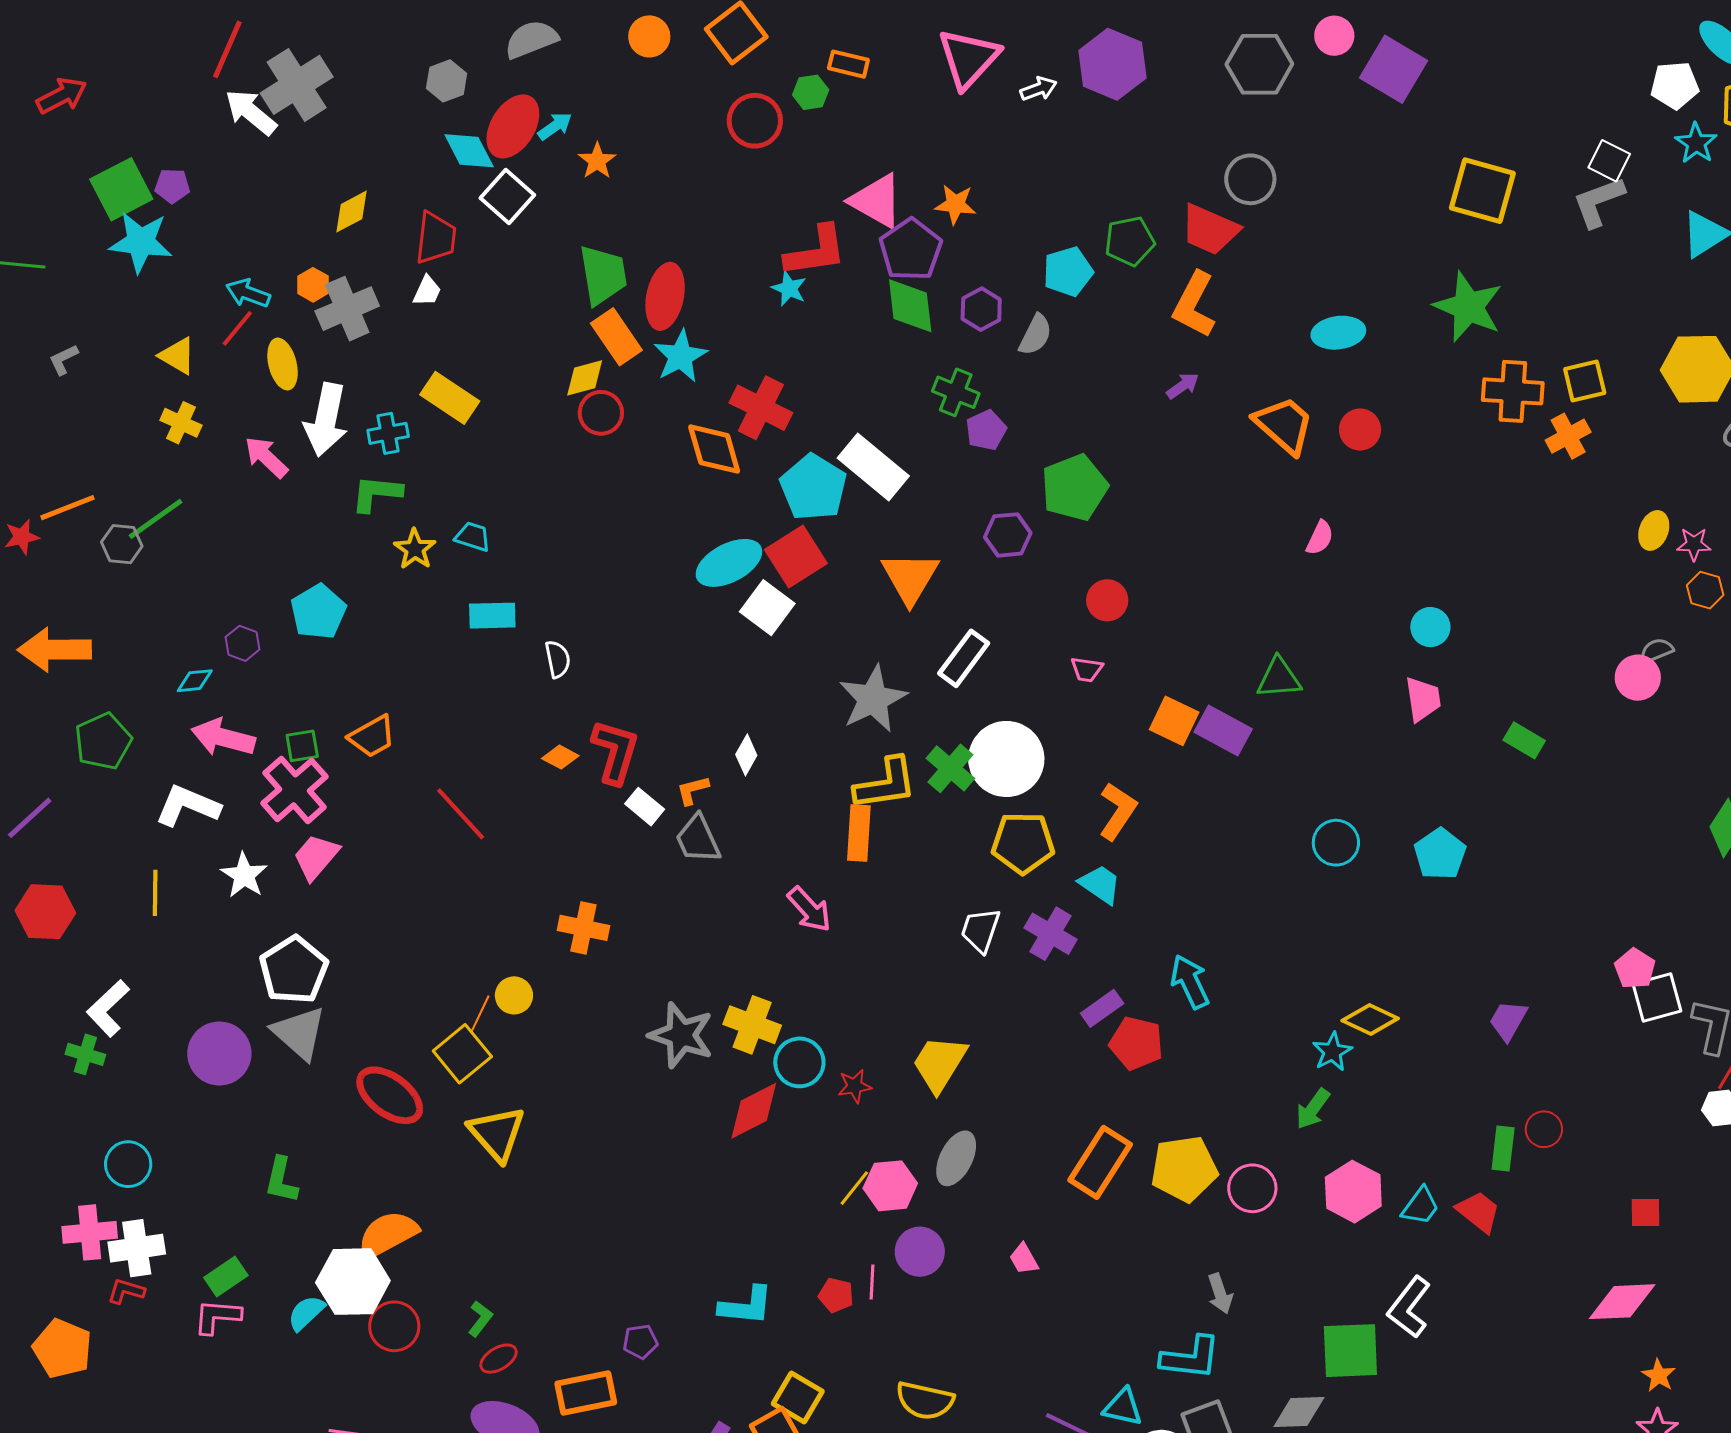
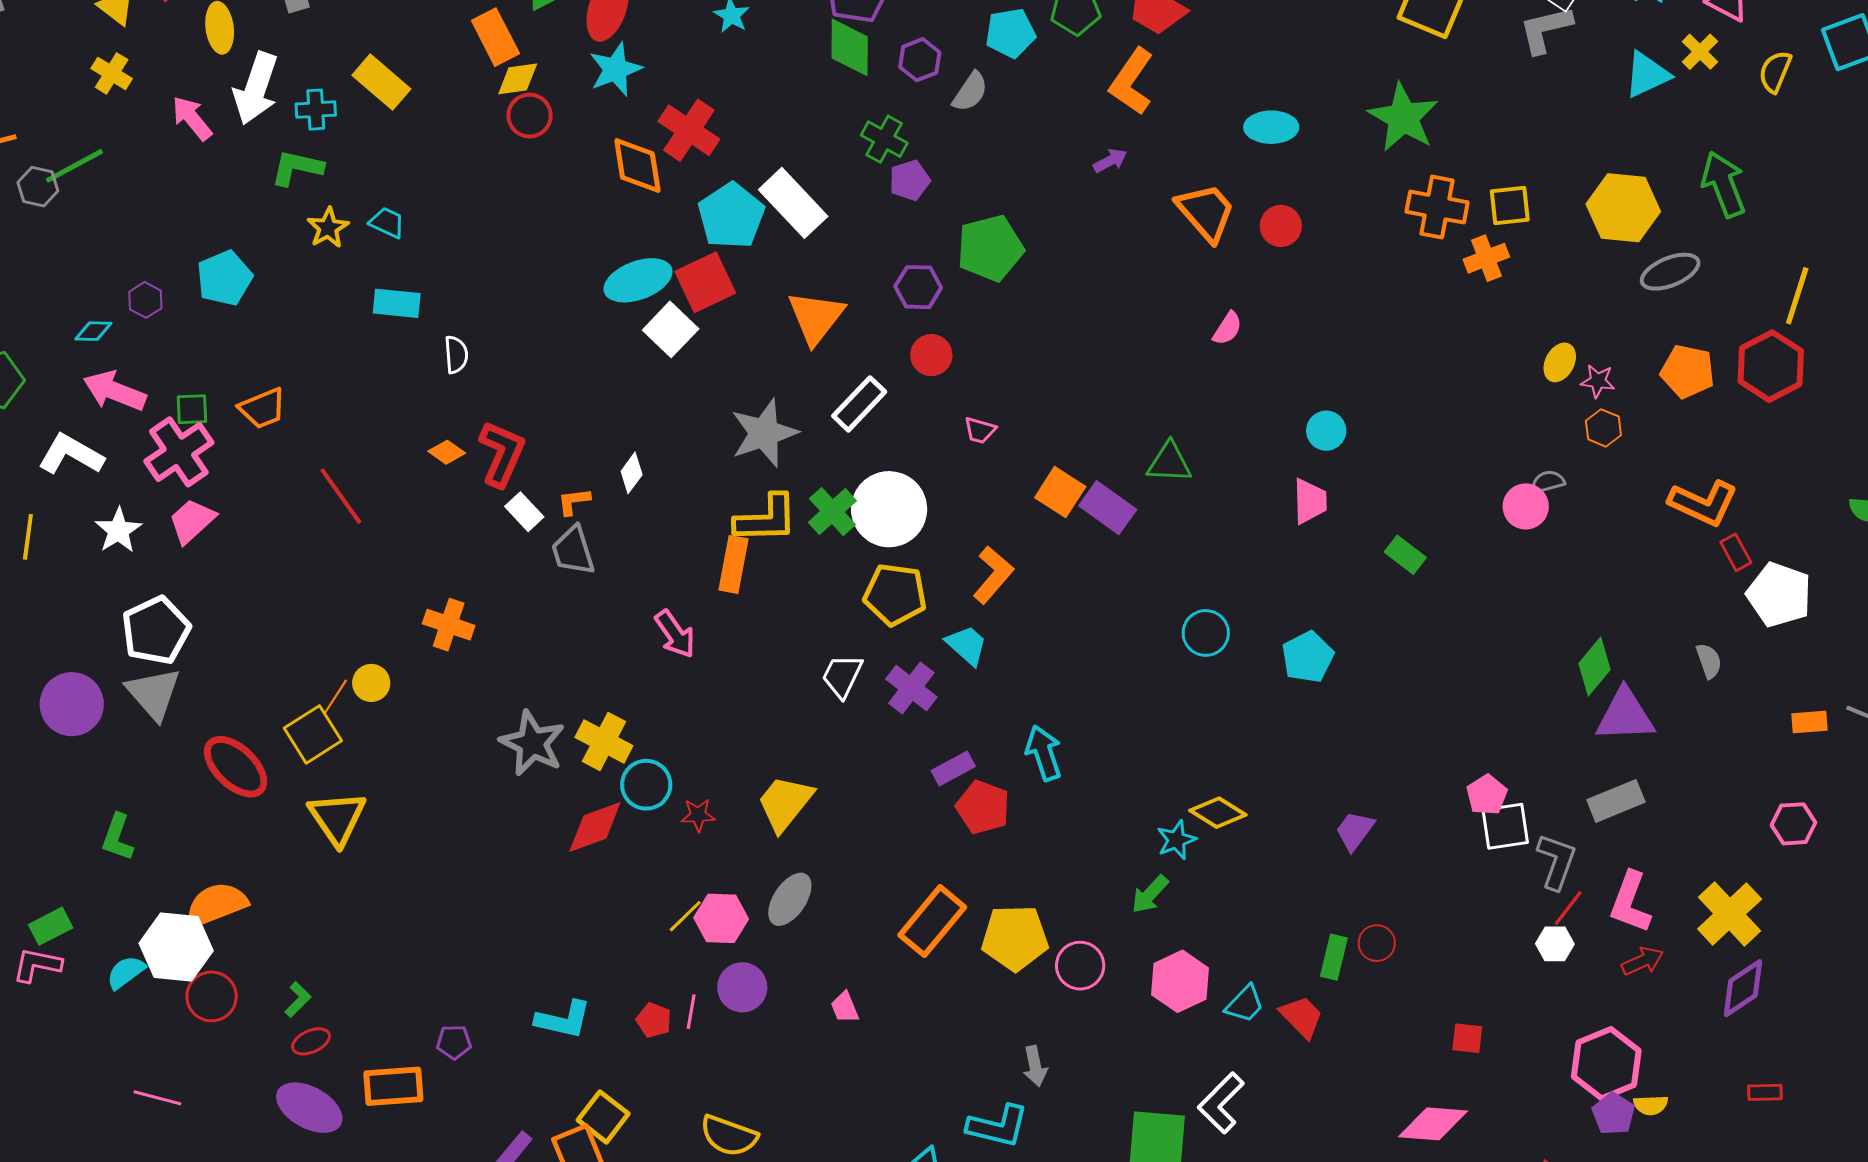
orange rectangle: (616, 337) -> (495, 37), moved
red circle: (1107, 600) -> (931, 355), moved

